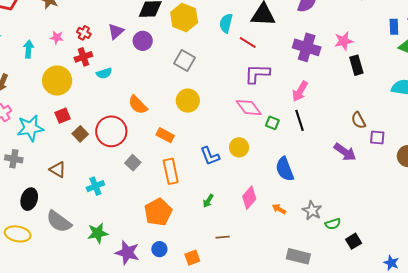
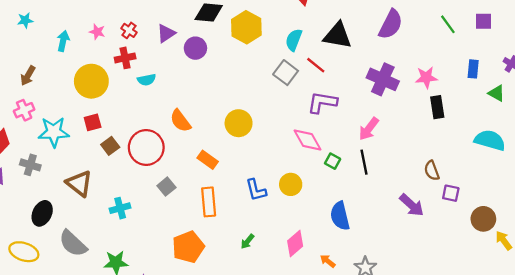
blue rectangle: (394, 27) -> (473, 69), moved
gray square: (184, 61) -> (286, 73), moved
brown triangle: (58, 170) -> (79, 184), size x1.4

